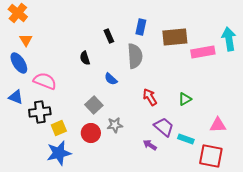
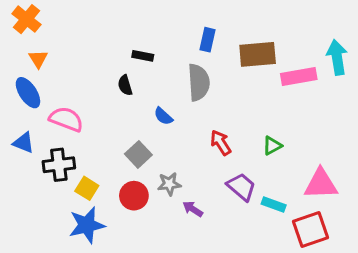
black rectangle: (109, 36) -> (143, 56), moved, turned -56
pink triangle: (218, 125) -> (321, 184), size x1.4
yellow square: (59, 128) -> (87, 188), turned -35
purple arrow: (150, 145) -> (193, 209), moved
red square: (211, 156) -> (311, 230), turned -30

